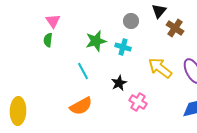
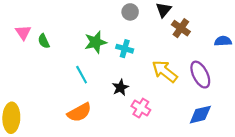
pink triangle: (53, 21) -> (23, 32), moved
gray circle: (131, 21) -> (130, 12), moved
green semicircle: (48, 40) -> (44, 41), turned -32

